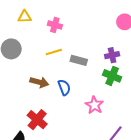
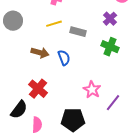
purple cross: (112, 55) -> (110, 19), moved, turned -32
pink star: (94, 105) -> (92, 90), moved

